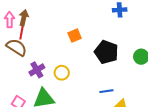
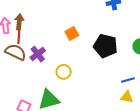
purple cross: (37, 70) -> (38, 54), moved
blue line: (106, 91) -> (128, 80), moved

